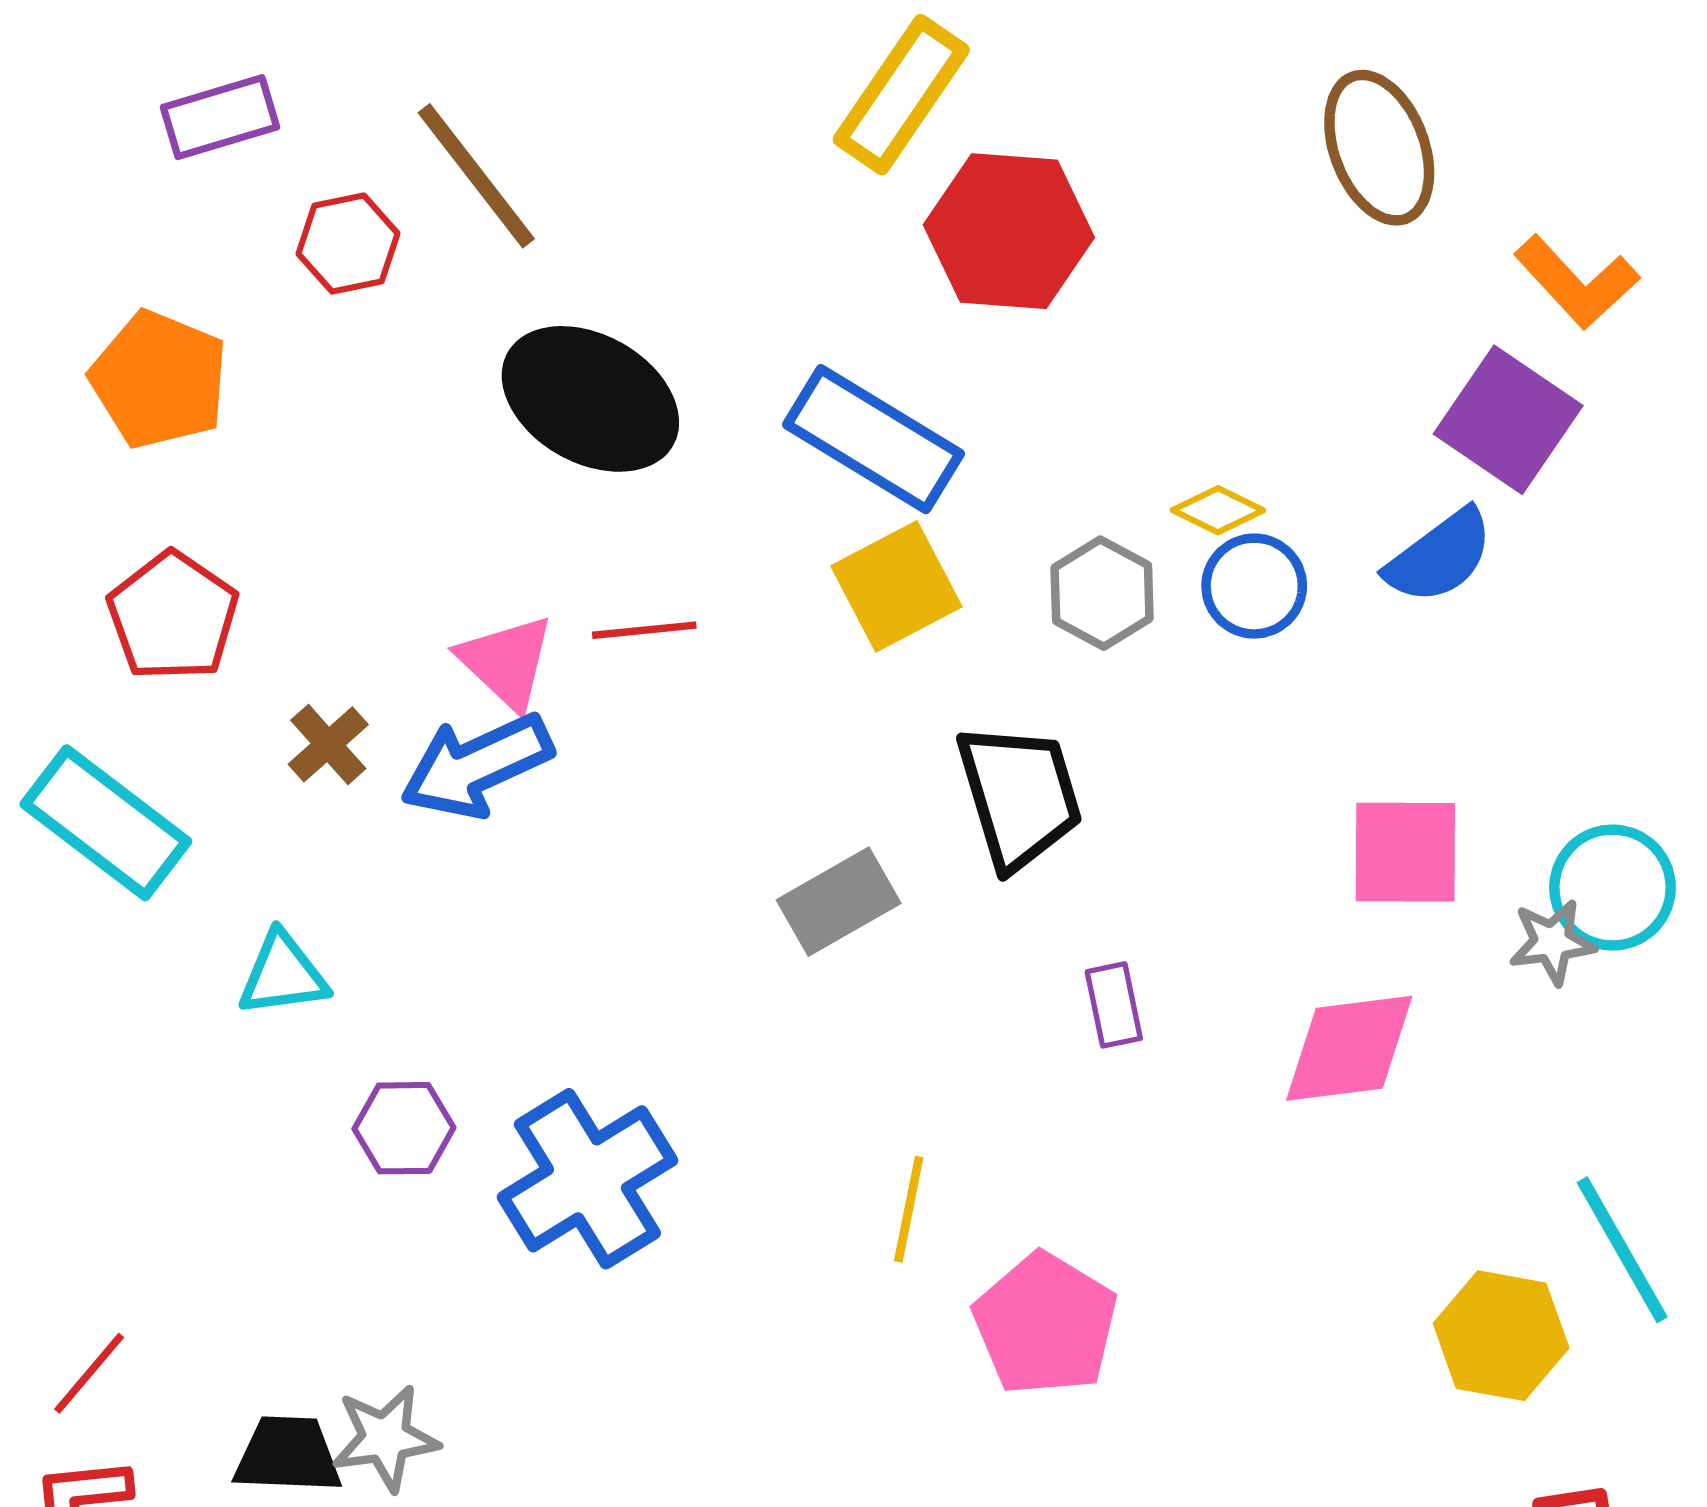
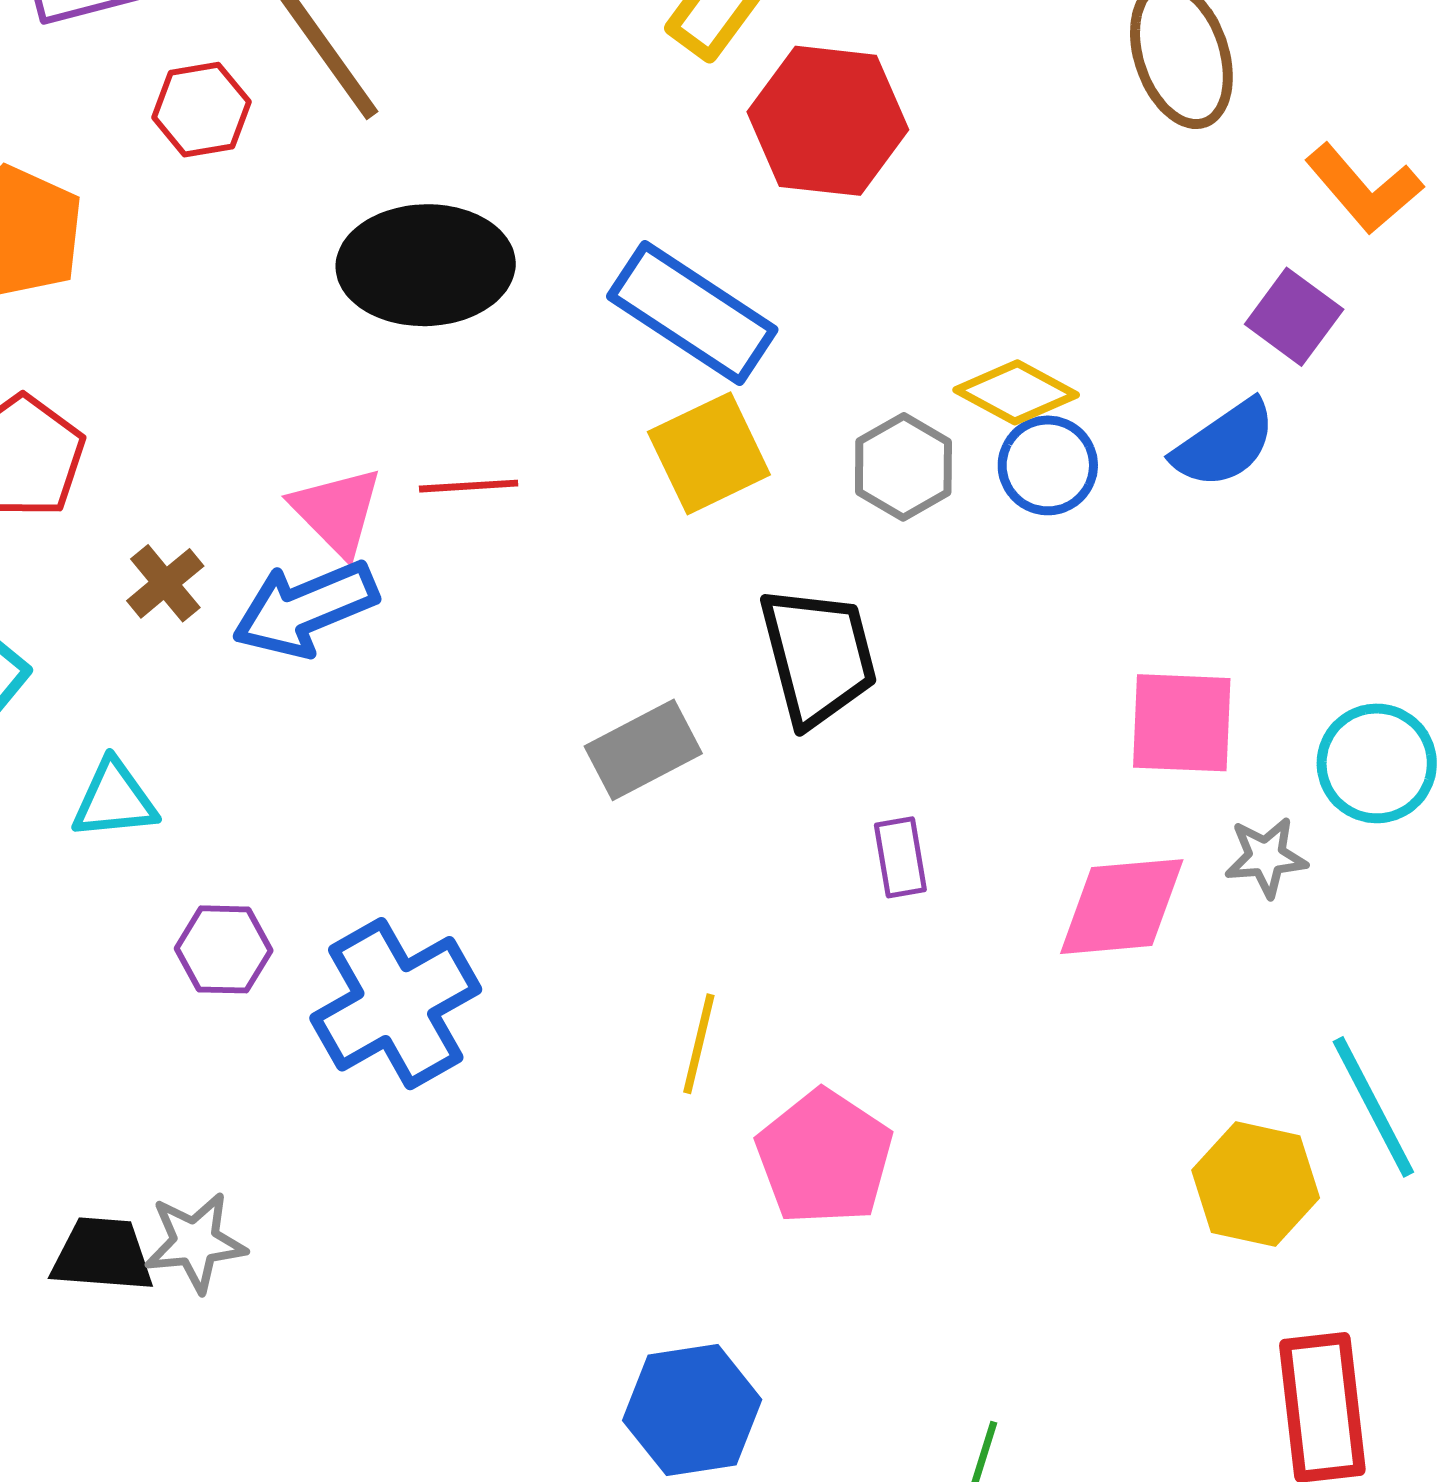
black ellipse: (590, 399) -> (426, 265), turned -33
purple square: (1508, 420) -> (1294, 317), size x0.7
yellow diamond: (1218, 510) -> (1016, 392), size x1.4
gray star: (1552, 942) -> (1266, 857), moved

